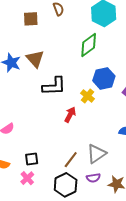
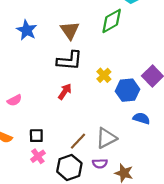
brown triangle: (35, 59) -> (70, 30), moved
blue hexagon: (104, 78) -> (128, 90), moved
red arrow: (70, 115) -> (65, 92), moved
pink cross: (27, 178) -> (38, 156), moved

